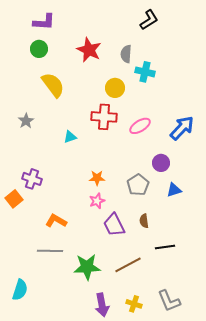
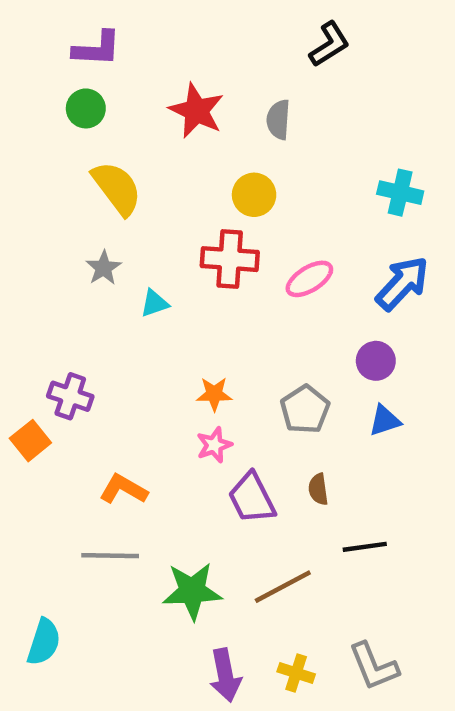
cyan cross: (145, 72) -> (400, 193), moved
gray star: (26, 121) -> (104, 268), moved
purple circle: (161, 163) -> (376, 361), moved

